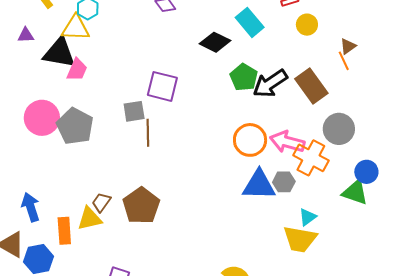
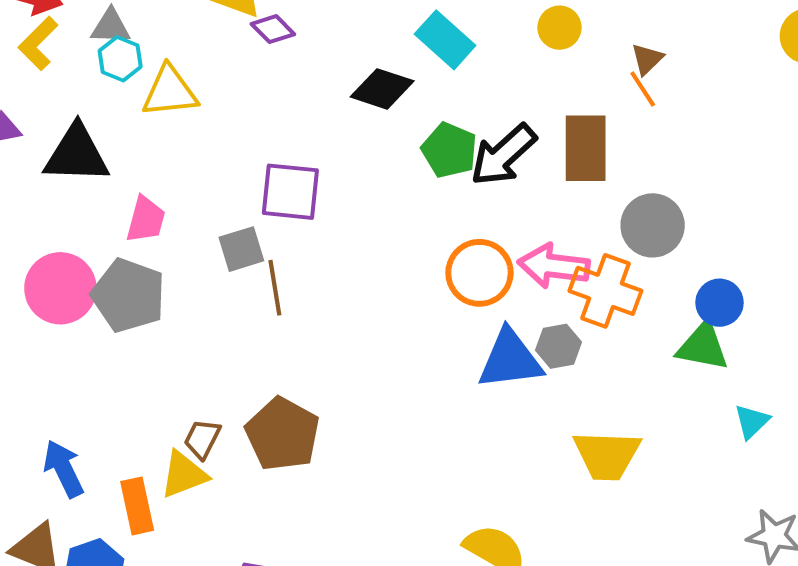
yellow triangle: (76, 28) -> (170, 92), moved
pink trapezoid: (77, 70) -> (146, 219), moved
brown rectangle: (311, 86) -> (586, 148), turned 44
cyan triangle: (308, 217) -> (752, 421), moved

